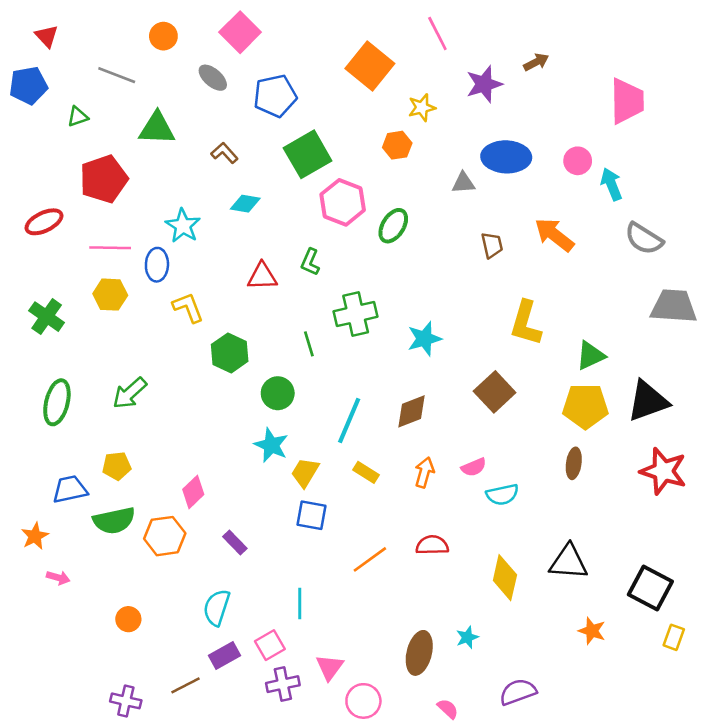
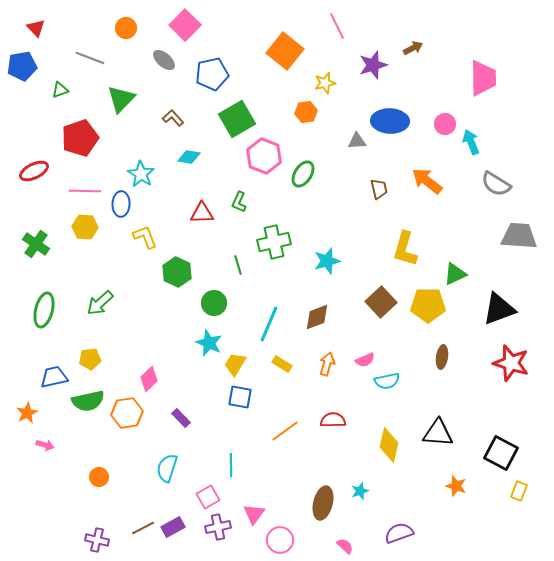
green triangle: (157, 128) -> (121, 99), turned -48
yellow pentagon: (585, 406) -> (428, 305), moved
purple rectangle: (224, 656) -> (173, 527), moved

